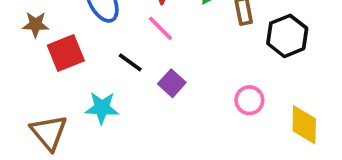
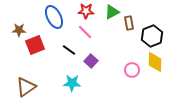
cyan star: (102, 108) -> (72, 83), moved
yellow diamond: (304, 125) -> (155, 62), moved
brown triangle: (49, 132) -> (26, 87), turned 35

